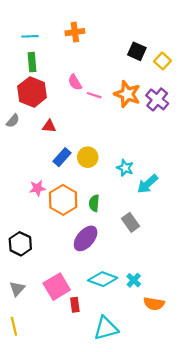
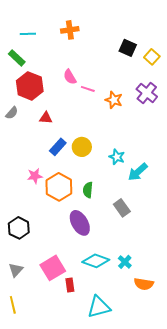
green rectangle: (32, 62) -> (17, 58), moved, turned -42
orange star: (127, 94) -> (114, 100), moved, size x0.7
purple ellipse: (86, 238) -> (80, 223), turned -70

